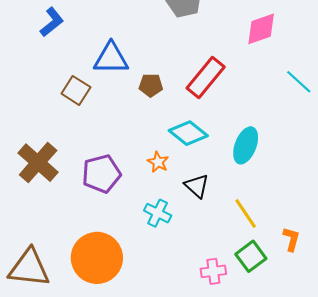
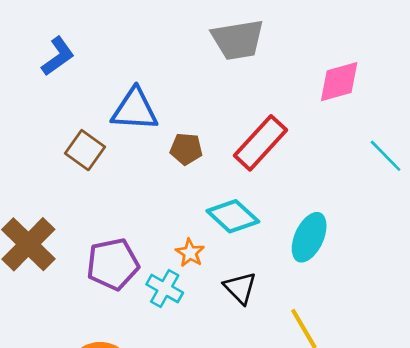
cyan cross: (158, 213) -> (165, 289), moved

